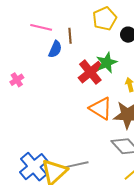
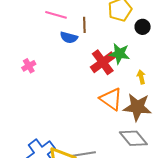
blue semicircle: (55, 49) -> (69, 37), turned 78
green star: (107, 63) -> (119, 54), turned 30

